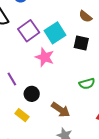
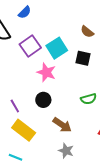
purple line: (12, 79) -> (15, 106), moved
black circle: (32, 94) -> (43, 100), moved
yellow rectangle: (22, 115) -> (24, 130), size x1.6

